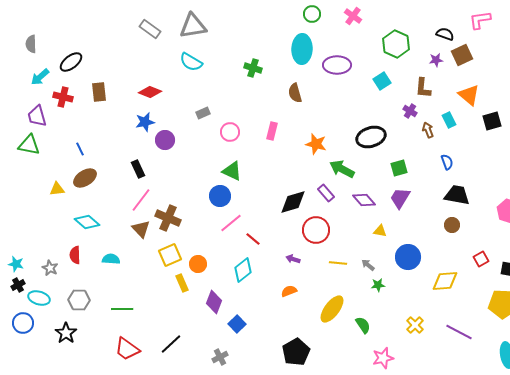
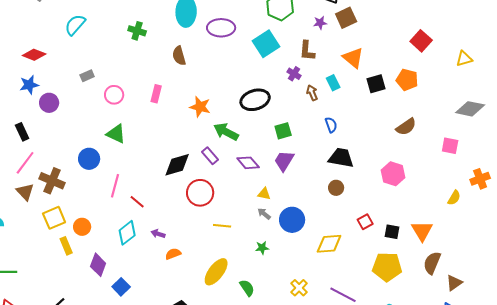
cyan semicircle: (191, 62) -> (75, 25), turned 100
cyan square: (382, 81) -> (266, 44), size x1.5
blue circle: (220, 196) -> (89, 159), moved
pink line: (231, 223) -> (115, 186), turned -35
purple arrow: (293, 259) -> (158, 234), moved
gray arrow: (368, 265) -> (264, 214), moved

